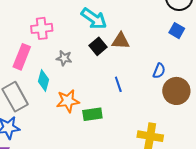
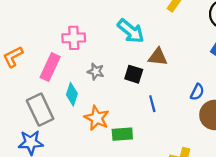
black square: (98, 46) -> (134, 74), moved, turned -36
orange star: (68, 101) -> (97, 118), turned 30

